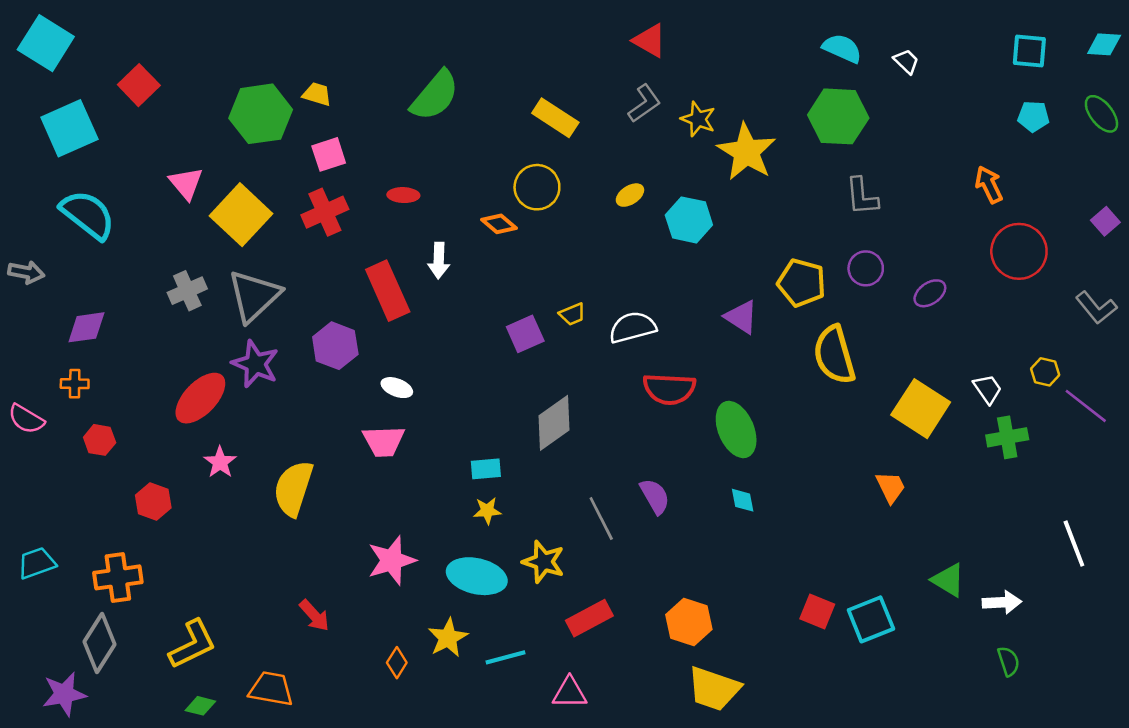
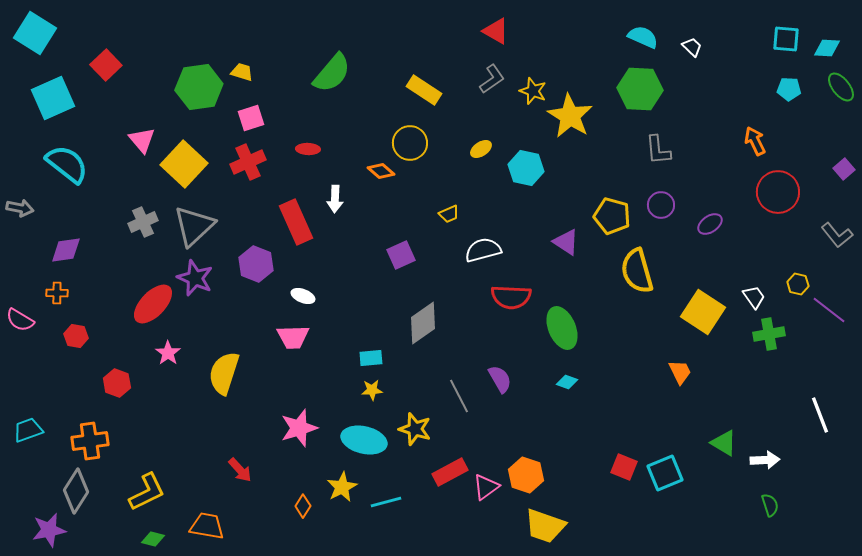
cyan diamond: (1104, 44) -> (827, 48), moved
yellow trapezoid: (572, 314) -> (449, 214), moved
cyan diamond: (743, 500) -> (567, 382), turned -60
pink triangle: (570, 693) -> (486, 487), moved, turned -36

